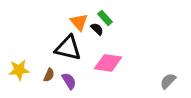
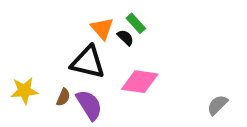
purple semicircle: (69, 81) -> (89, 105), size x1.4

